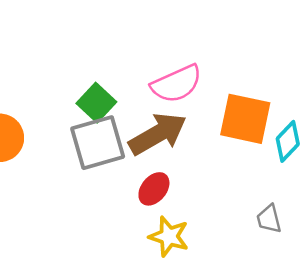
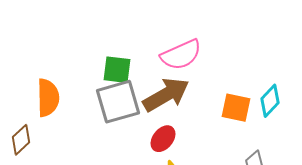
green square: (96, 103) -> (117, 70), turned -36
orange square: (245, 119) -> (236, 108), moved, size x0.7

